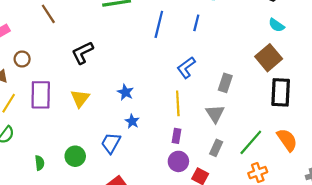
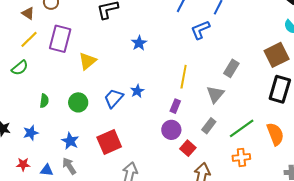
blue L-shape: (186, 68) -> (200, 30), moved
blue star: (125, 92) -> (139, 43), moved
yellow triangle: (80, 98) -> (87, 61), moved
blue star: (132, 121) -> (137, 91), moved

